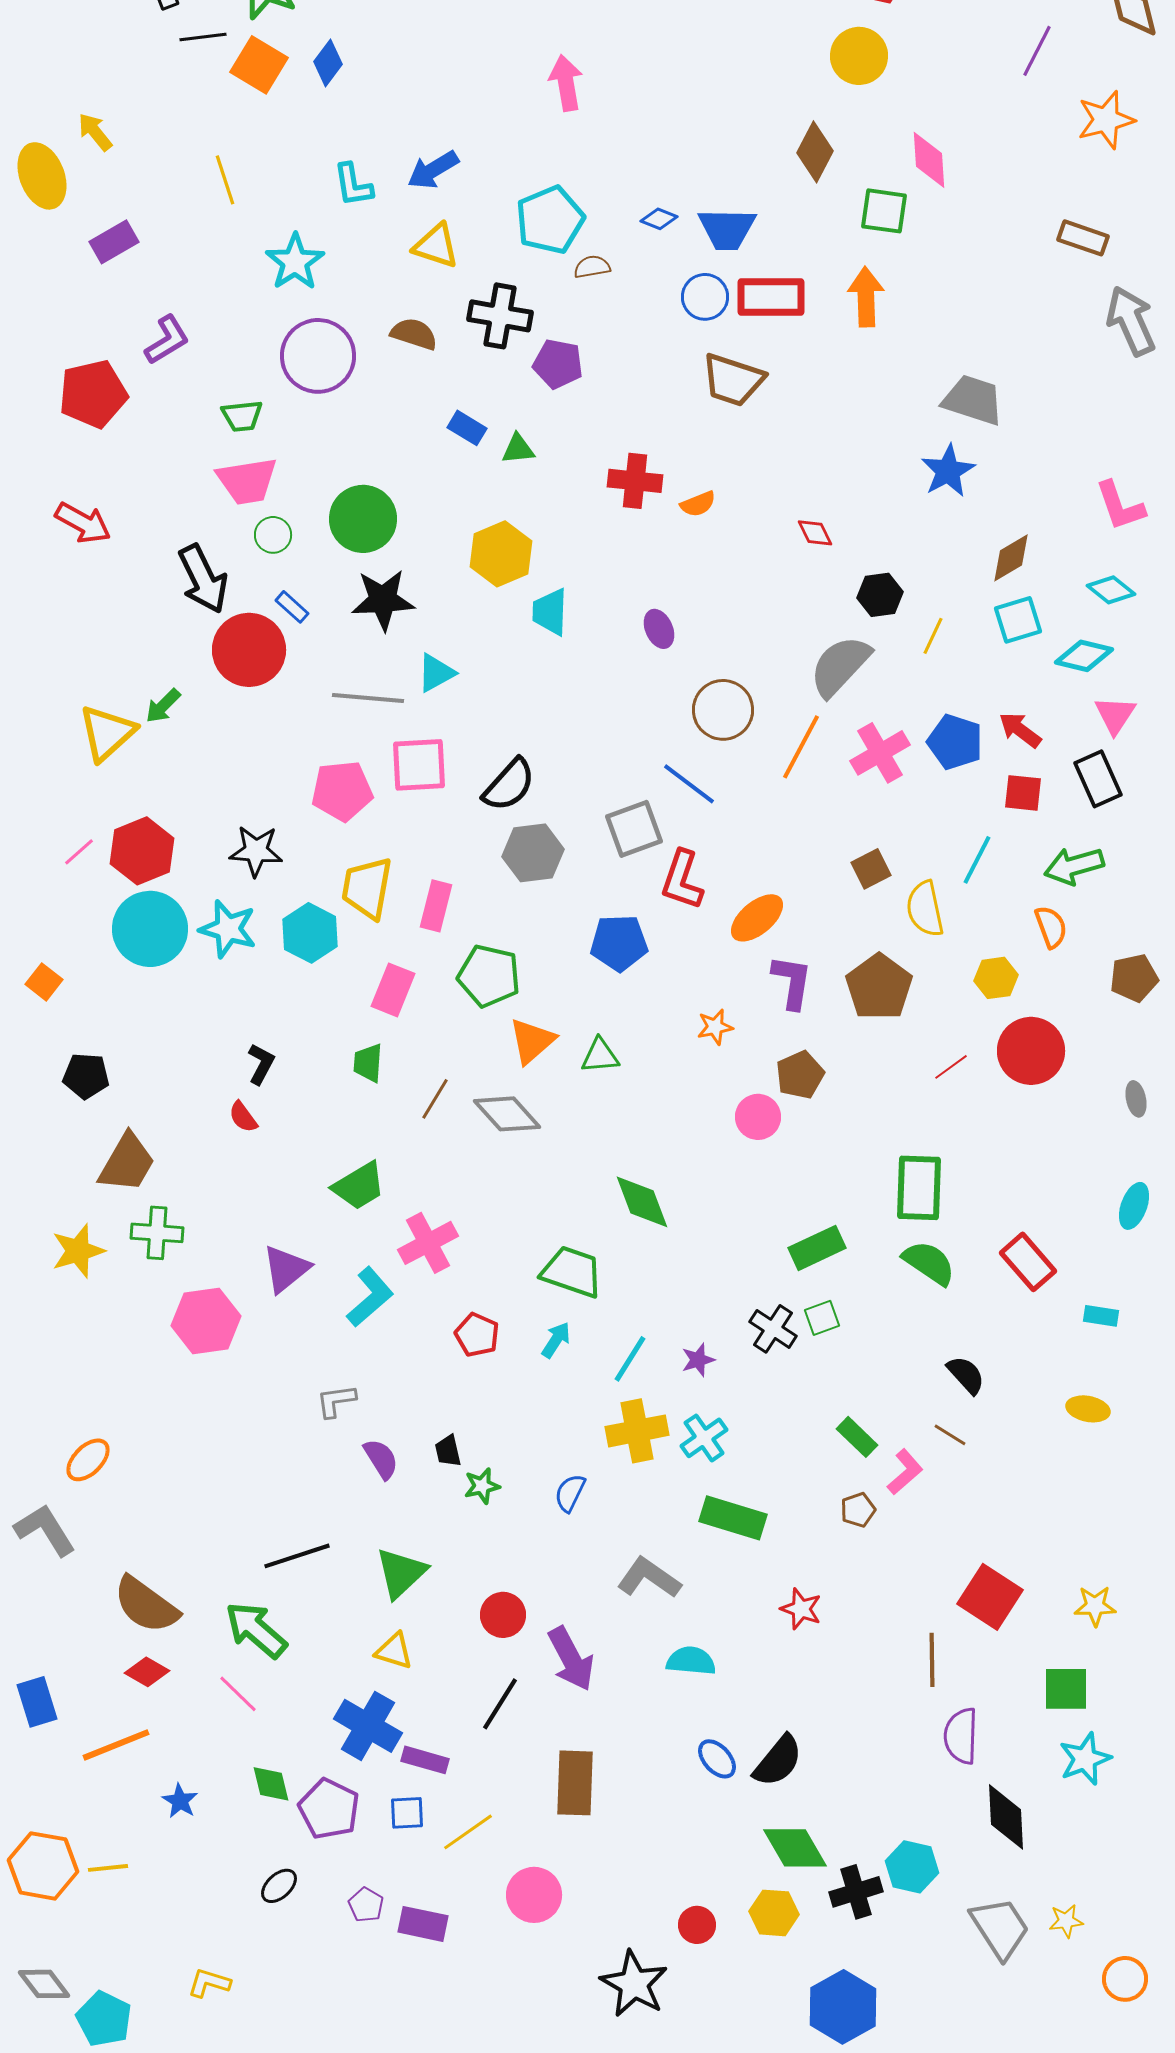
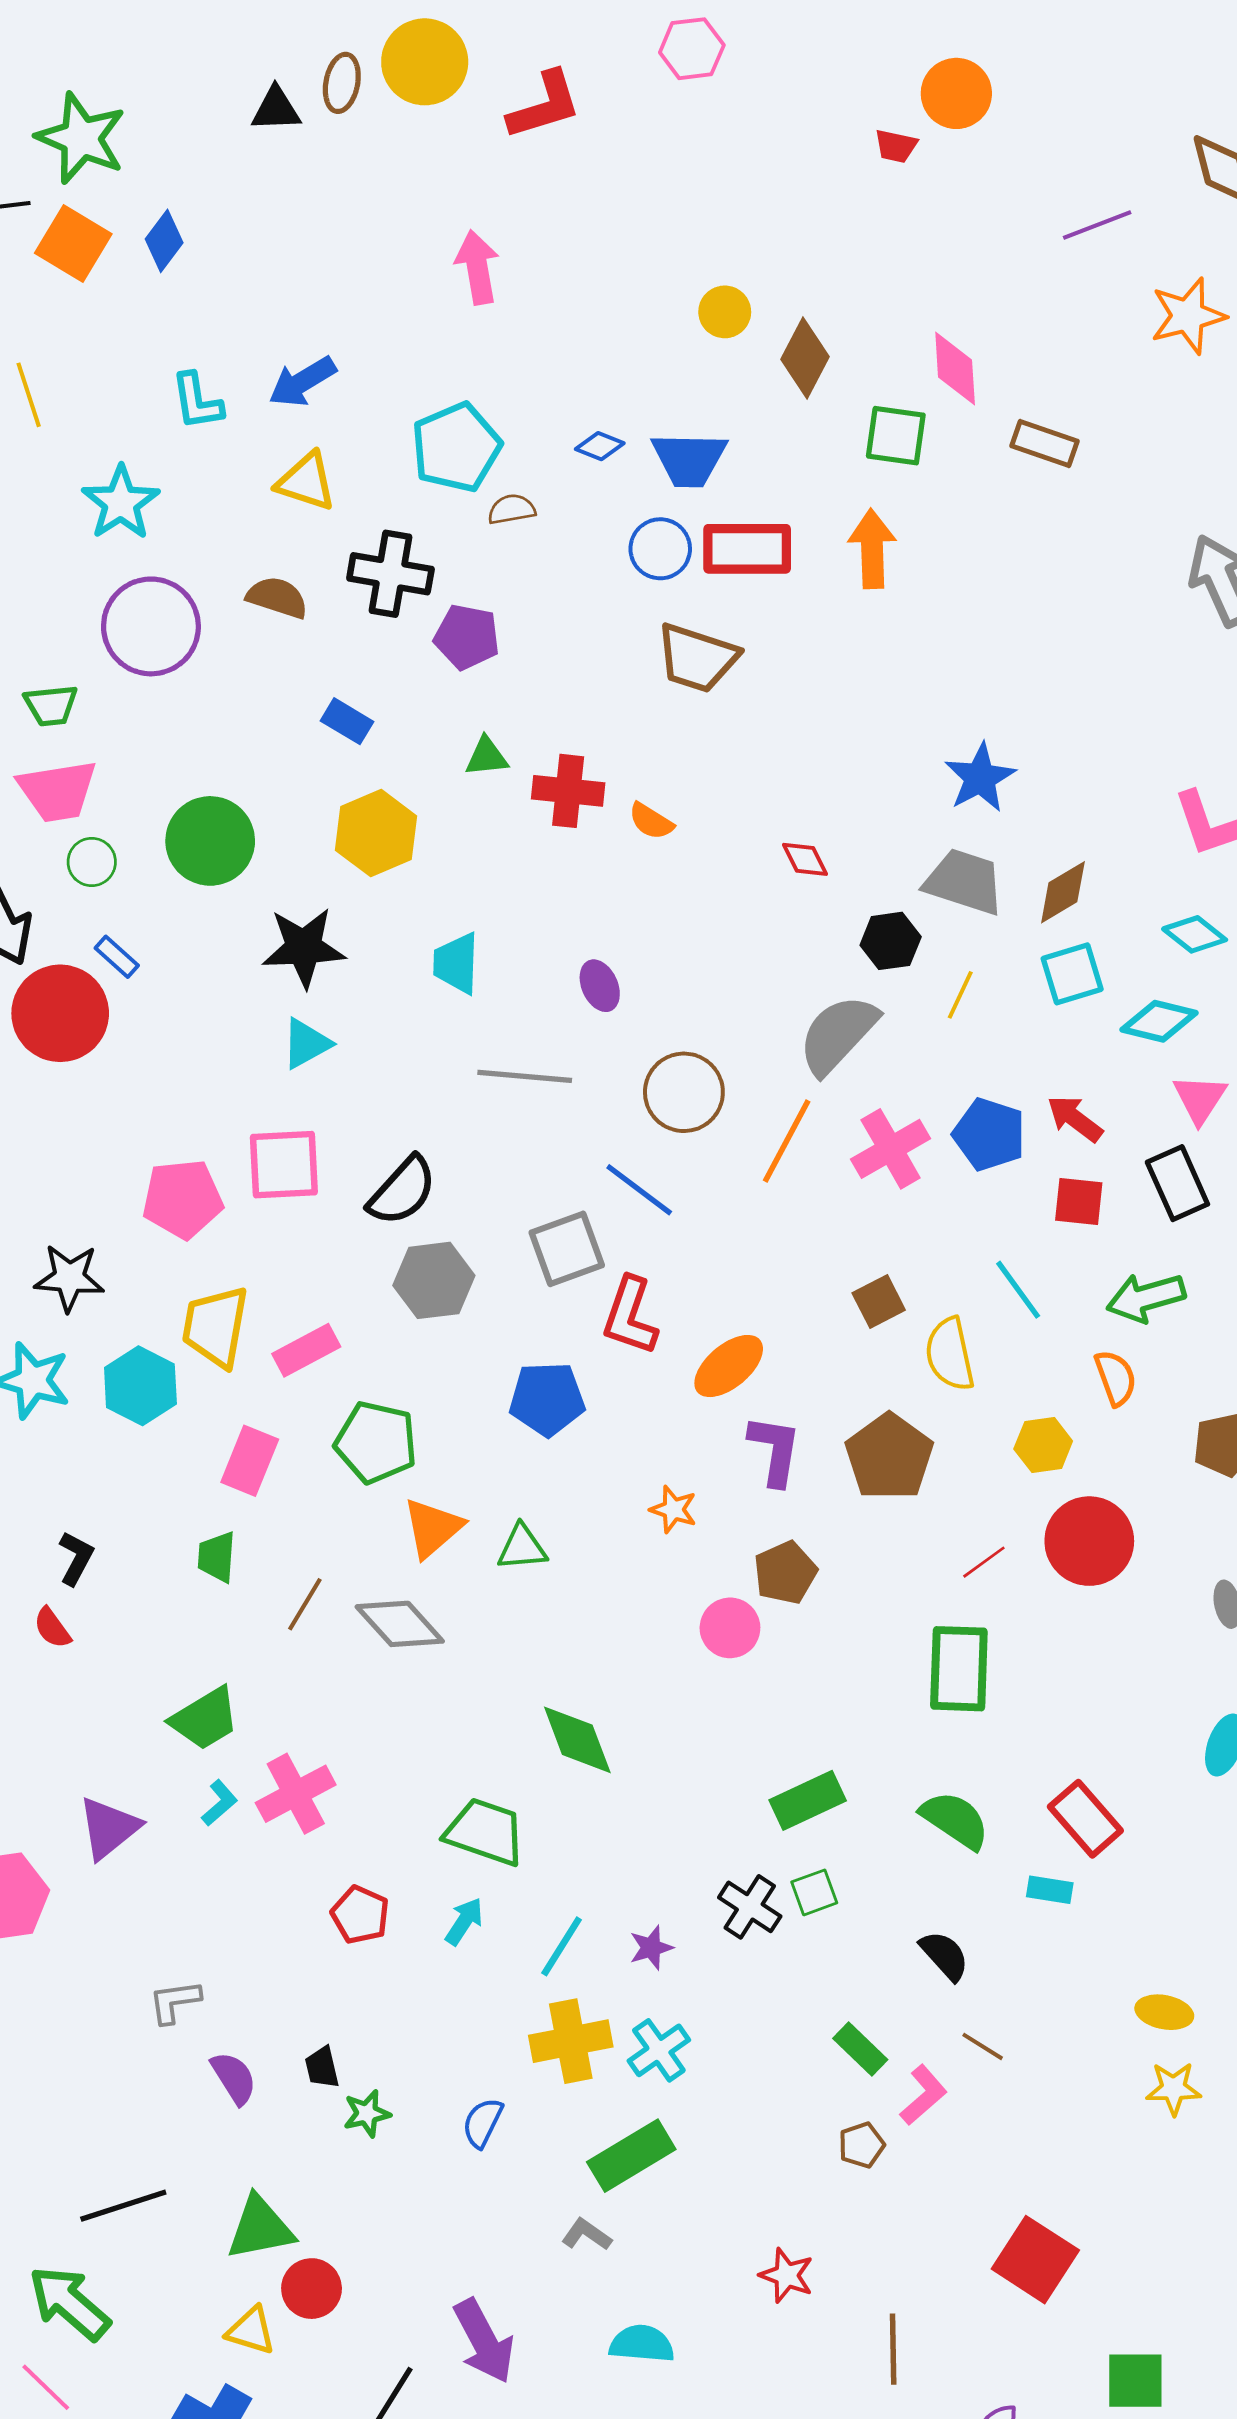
purple line: (1037, 51) -> (1097, 225), turned 42
yellow circle: (859, 56) -> (725, 312), moved, size x0.7
brown rectangle: (1083, 238) -> (1045, 443), moved
gray trapezoid: (973, 400) -> (964, 882), moved
green triangle: (518, 449) -> (487, 757), moved
orange semicircle: (698, 504) -> (651, 821), turned 54
yellow hexagon: (501, 554) -> (376, 833), moved
black star: (383, 600) -> (304, 948), moved
gray line: (368, 698) -> (525, 1076), moved
cyan line: (977, 860) -> (1018, 1290), turned -63
pink rectangle: (436, 906) -> (306, 1350), turned 48
orange star: (715, 1027) -> (673, 1509), turned 30
green rectangle: (919, 1188) -> (959, 1669), moved
cyan L-shape: (370, 1297) -> (219, 1803), moved, size x0.6
cyan rectangle: (1101, 1316) -> (1050, 1890), moved
black semicircle: (966, 1375) -> (944, 1956), moved
green rectangle: (733, 1518) -> (631, 2156), moved, turned -48
green triangle: (401, 1573) -> (260, 2228), turned 32
gray L-shape: (649, 1578) -> (587, 2235), size x0.6
yellow star: (1095, 1606) -> (1173, 2088), moved
red circle: (503, 1615) -> (312, 2289), moved
brown line: (932, 1660) -> (893, 2349), moved

